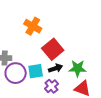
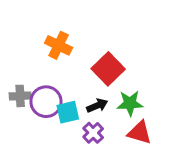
red square: (53, 49) -> (108, 69), moved
purple circle: (16, 73) -> (46, 102), moved

